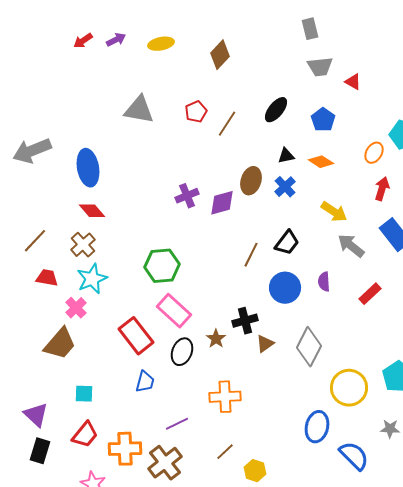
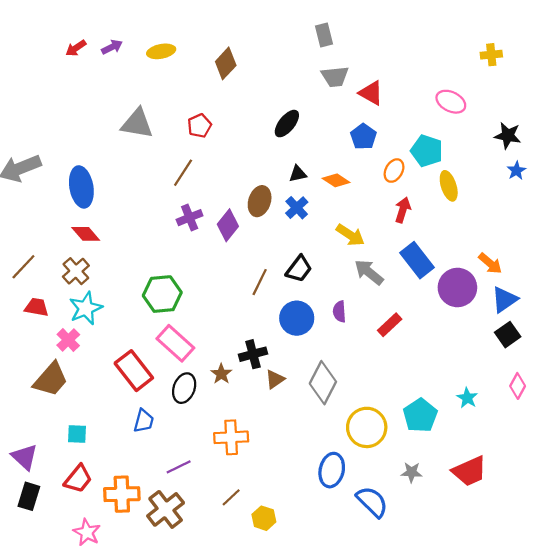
red triangle: (353, 82) -> (371, 93), size x1.4
blue pentagon: (323, 120) -> (363, 137), moved
brown line: (227, 124) -> (183, 173), moved
purple diamond: (222, 203) -> (228, 225), turned -36

